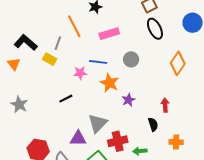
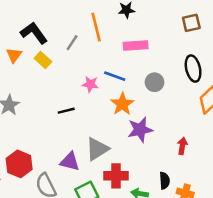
black ellipse: (155, 29) -> (193, 69), moved
yellow rectangle: (50, 59) -> (43, 60), moved
purple star: (128, 100) -> (140, 130), size x1.5
black semicircle: (153, 124) -> (165, 181), moved

